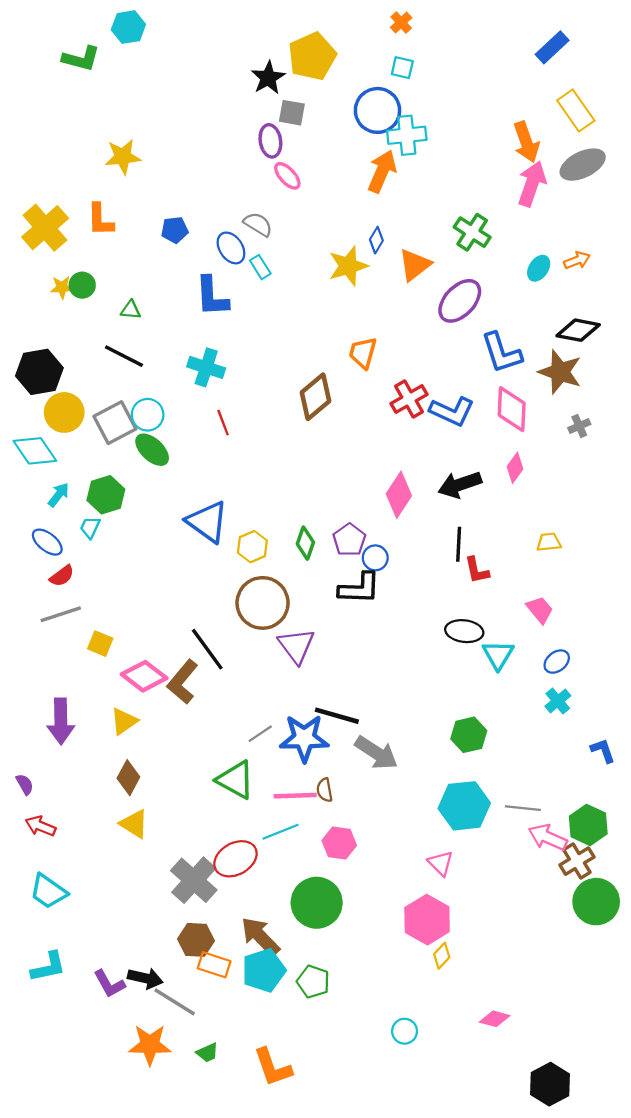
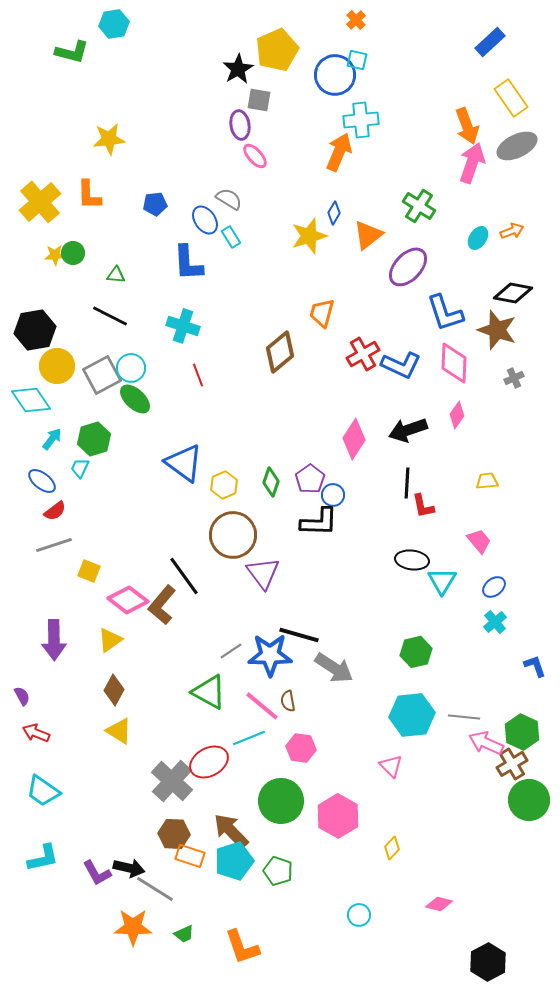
blue circle: (377, 110) -> (335, 75), moved
pink line: (295, 796) -> (262, 706), turned 42
pink hexagon: (427, 920) -> (338, 816), moved

